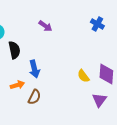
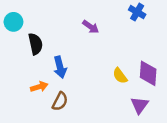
purple arrow: (45, 26) -> (91, 27), moved

